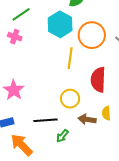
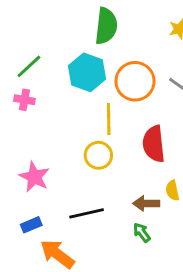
yellow circle: (70, 99) -> (98, 155), moved
green arrow: (62, 136) -> (142, 233), moved, turned 112

